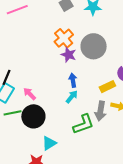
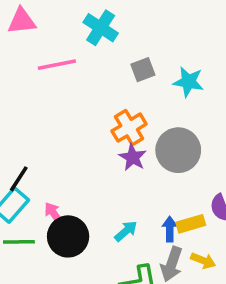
blue arrow: (73, 80) -> (170, 229), moved
black circle: (33, 116) -> (68, 236), moved

